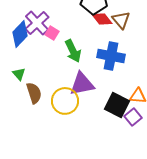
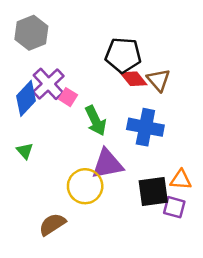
brown semicircle: (34, 93) -> (52, 224), moved, turned -105
black square: (117, 105) -> (153, 191), turned -35
purple square: (133, 117) -> (174, 207), turned -36

